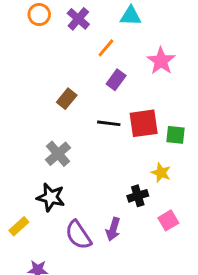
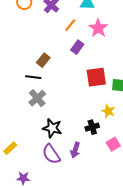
pink star: (161, 61) -> (98, 28), moved
black line: (109, 123) -> (33, 77), moved
black star: (51, 197) -> (52, 128), moved

